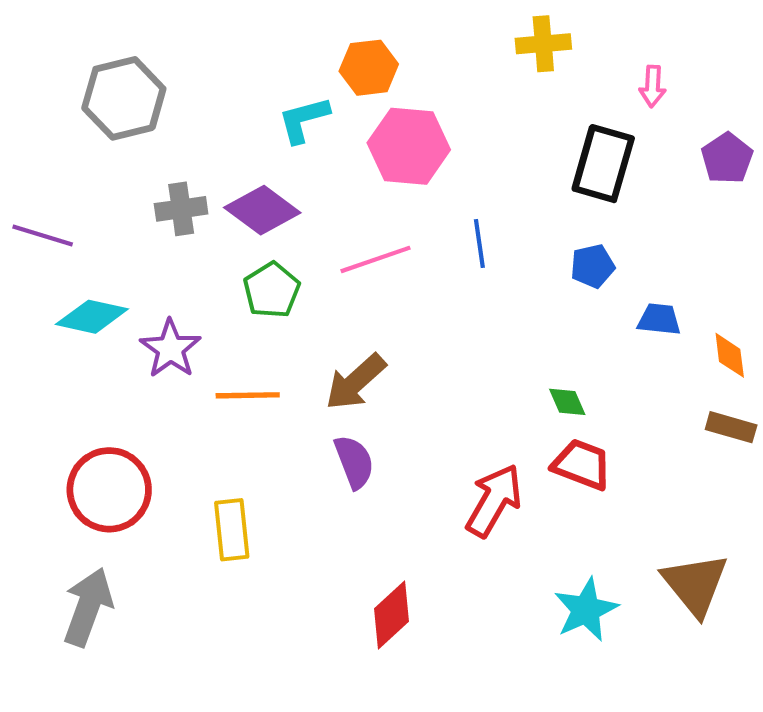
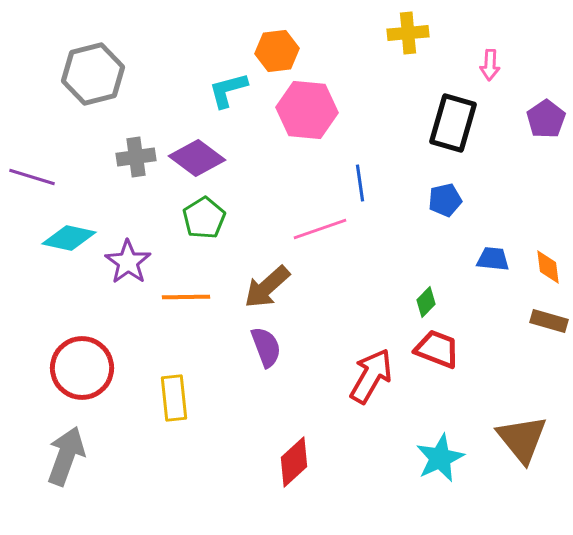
pink line: (376, 259) -> (320, 229), moved
blue trapezoid: (659, 319) -> (493, 259), moved
green diamond: (567, 402) -> (426, 302), turned 68

